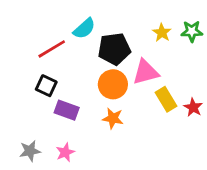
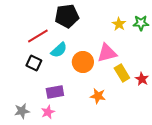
cyan semicircle: (84, 29) -> (59, 50), moved
black pentagon: (114, 49) -> (67, 16), moved
purple rectangle: (67, 110) -> (55, 92), moved, turned -30
orange star: (113, 118) -> (98, 96), moved

